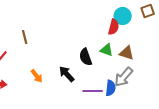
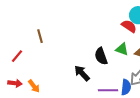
red semicircle: (114, 27) -> (129, 26), turned -70
orange arrow: (37, 76) -> (34, 86), moved

